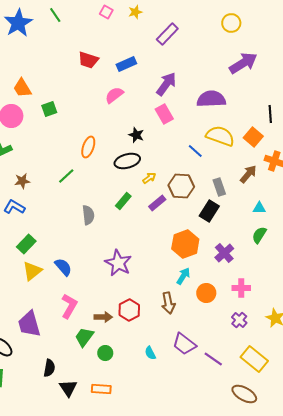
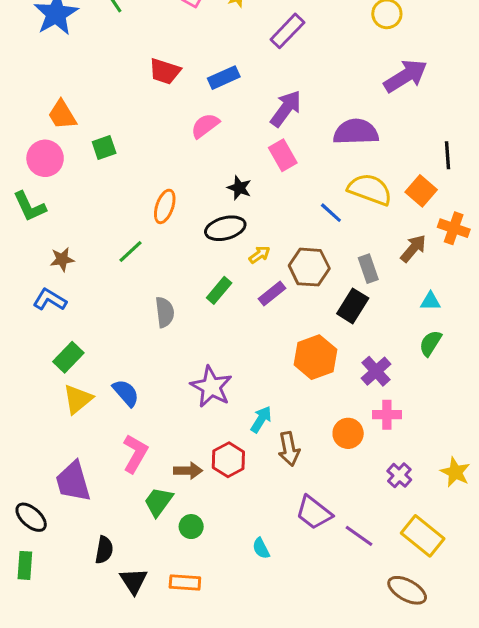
cyan arrow: (183, 276) -> (261, 419), moved
pink cross: (241, 288) -> (387, 415), moved
cyan semicircle: (150, 353) -> (261, 548), moved

